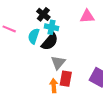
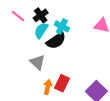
black cross: (43, 14) -> (41, 15), moved
gray triangle: (58, 63) -> (38, 62), moved, turned -42

